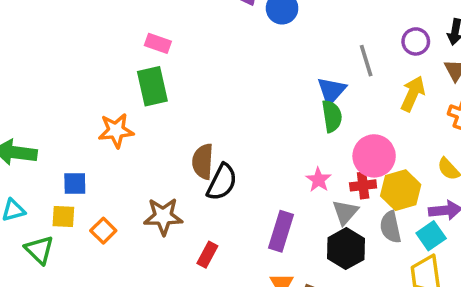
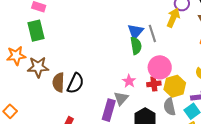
gray line: (366, 61) -> (152, 33), moved
yellow arrow: (413, 94) -> (173, 18), moved
brown semicircle: (203, 162) -> (58, 82), moved
gray triangle: (345, 212) -> (121, 98), moved
brown star: (163, 216) -> (38, 67), moved

